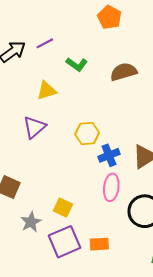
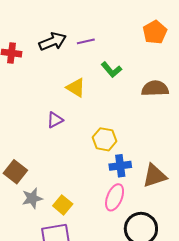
yellow triangle: (47, 91) -> (76, 88), turned 35
purple triangle: (34, 127) -> (55, 120), size x0.7
gray star: (31, 222) -> (32, 198), moved

